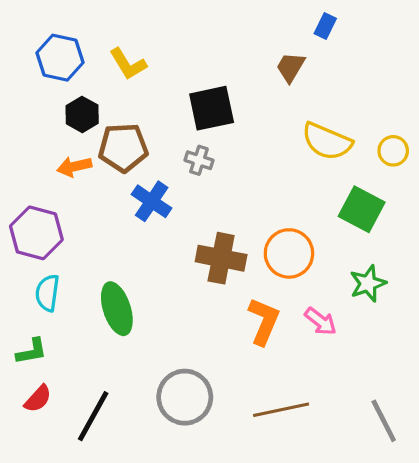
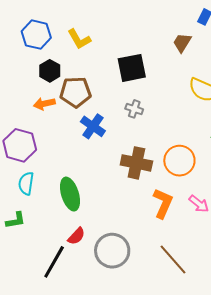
gray cross: (199, 160) -> (134, 109), moved
red semicircle: (38, 399) -> (76, 236), moved
brown line: (281, 410) -> (173, 259), turned 60

